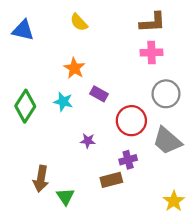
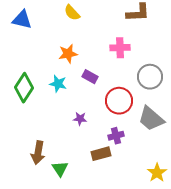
pink cross: (151, 53) -> (120, 48), moved
orange star: (74, 68) -> (68, 54), turned 30

